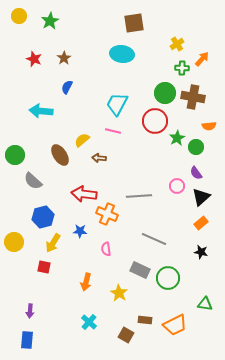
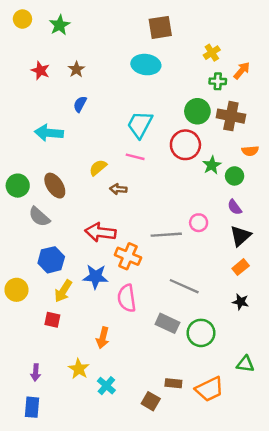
brown ellipse: (60, 155) -> (55, 186), moved
pink circle: (177, 186) -> (199, 223), moved
blue star: (80, 231) -> (96, 277), size x1.5
pink semicircle: (106, 249) -> (127, 298), size x1.6
yellow star: (119, 293) -> (79, 369), moved

